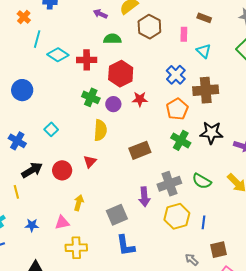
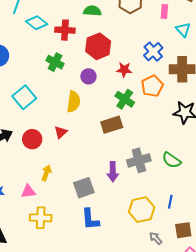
green cross: (91, 97) -> (55, 62), moved
red star: (140, 99) -> (124, 70), moved
cyan square: (51, 129) -> (24, 97), size x1.6
green cross: (181, 140) -> (125, 99), moved
yellow hexagon: (177, 216) -> (142, 210), moved

